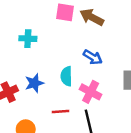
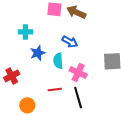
blue arrow: (93, 57) -> (70, 42), moved
blue star: (34, 83) -> (38, 53), moved

